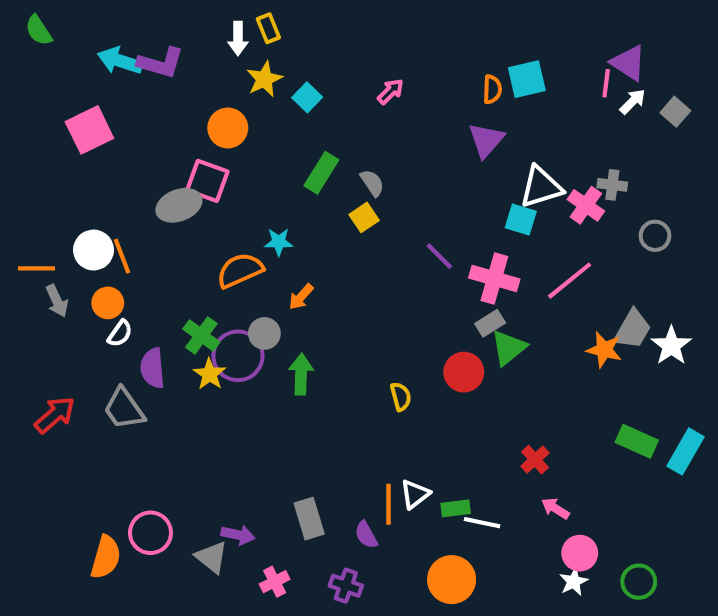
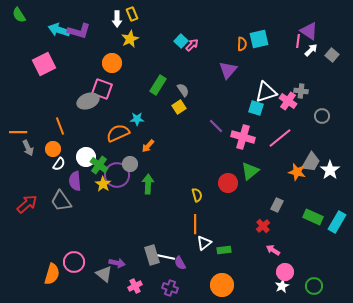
cyan square: (307, 97) -> (181, 41), moved
purple triangle: (486, 140) -> (228, 70), moved
white circle: (94, 250) -> (86, 157), moved
gray rectangle: (490, 323) -> (277, 205), moved, turned -32
orange line: (388, 504) -> (195, 224), moved
white line: (482, 523) -> (166, 257), moved

